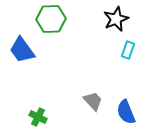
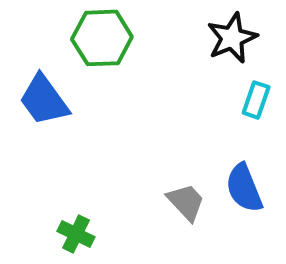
blue semicircle: (126, 112) -> (244, 188), moved

